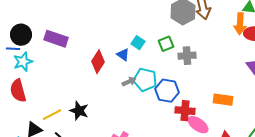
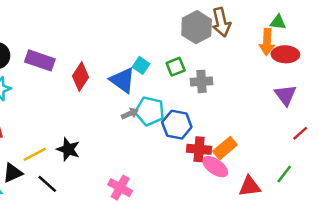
blue triangle: (123, 55) -> (123, 80), size x1.6
red diamond: (98, 62) -> (81, 77), moved
orange rectangle: (223, 100) -> (225, 148), moved, turned -48

